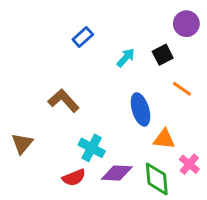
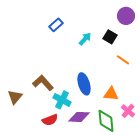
black square: (163, 55) -> (110, 37), turned -32
brown L-shape: (64, 101) -> (43, 83), moved
blue ellipse: (140, 109) -> (84, 84), moved

